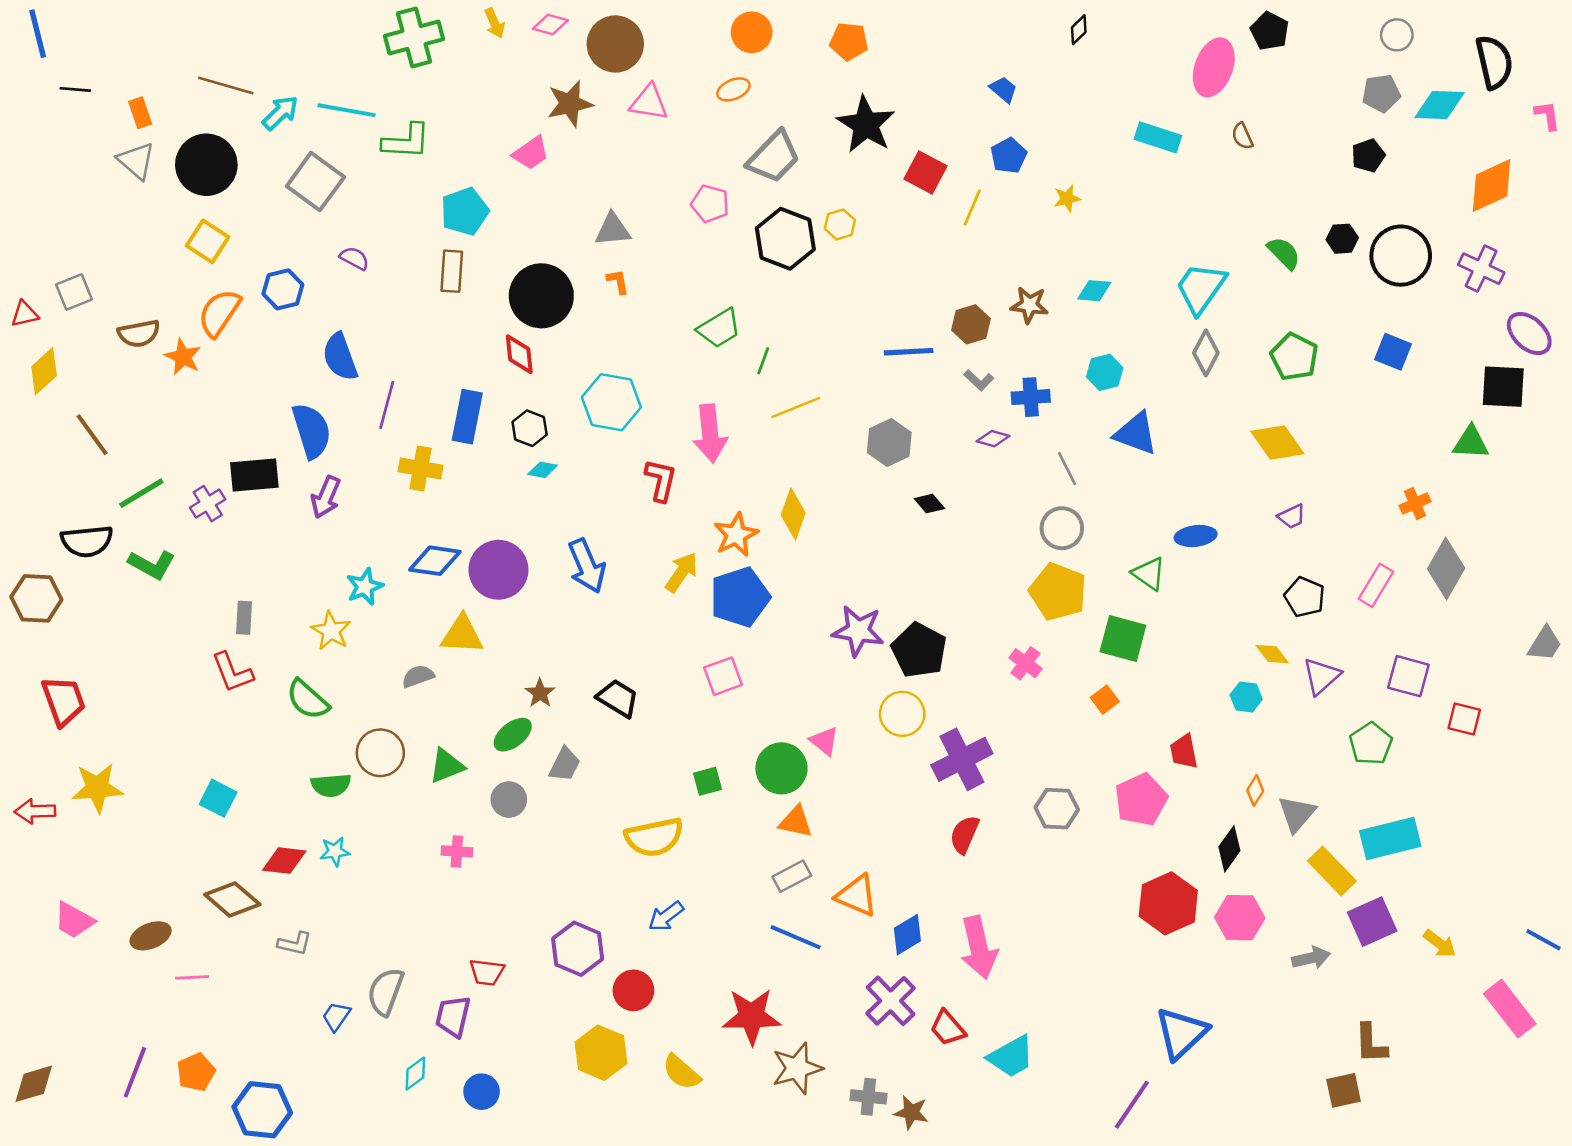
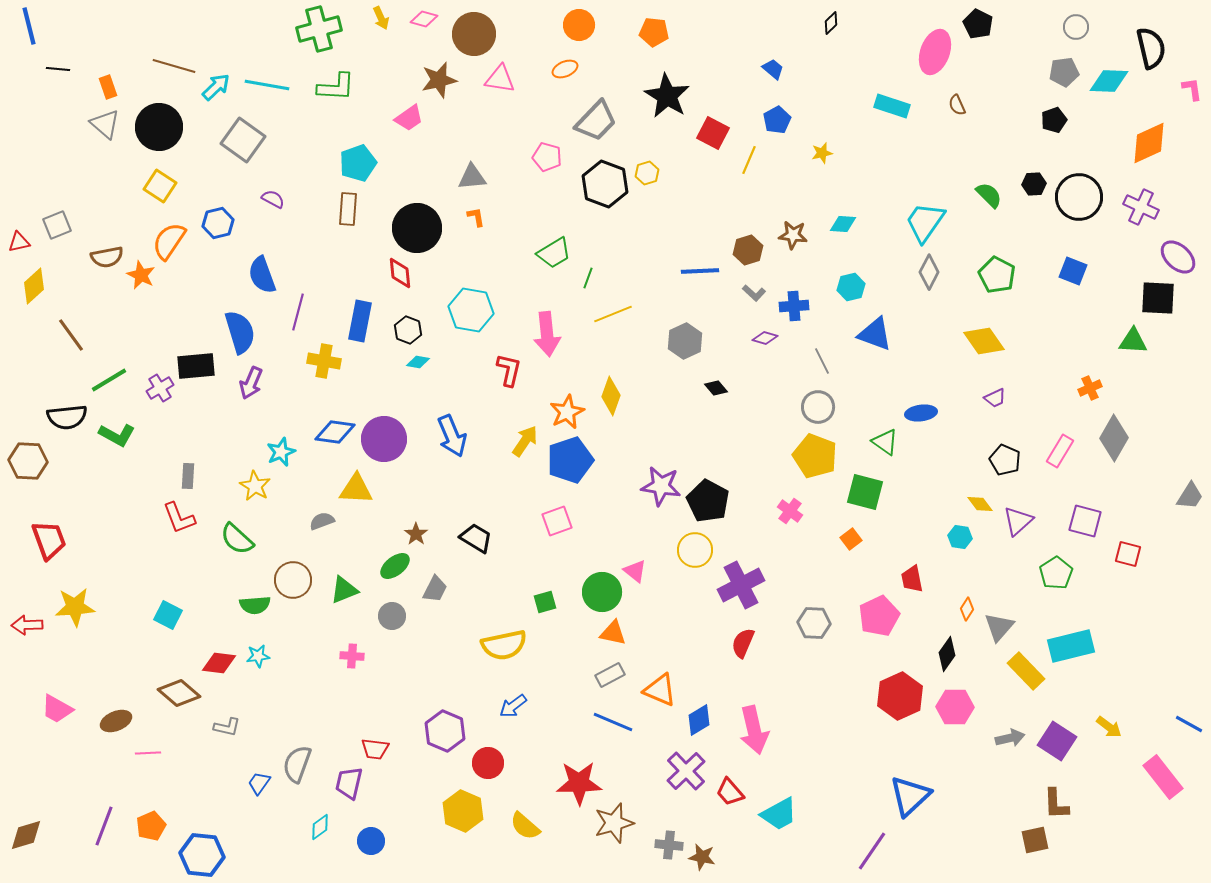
green L-shape: (406, 141) -> (336, 87), moved
purple square: (1372, 922) -> (1057, 741), moved, turned -33

